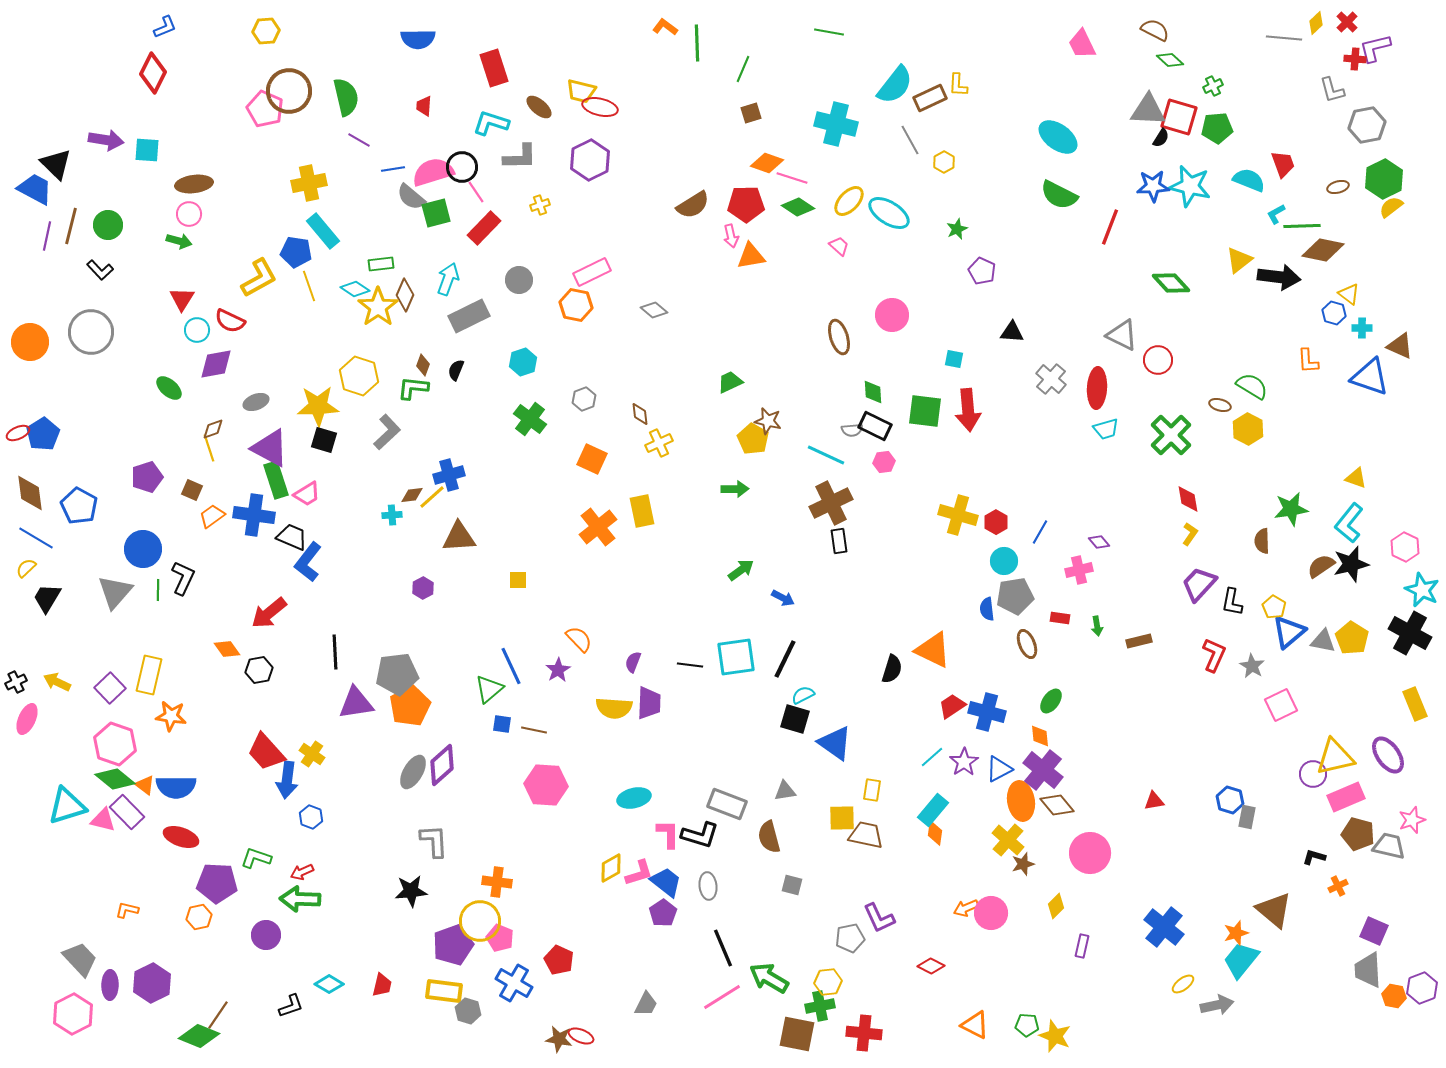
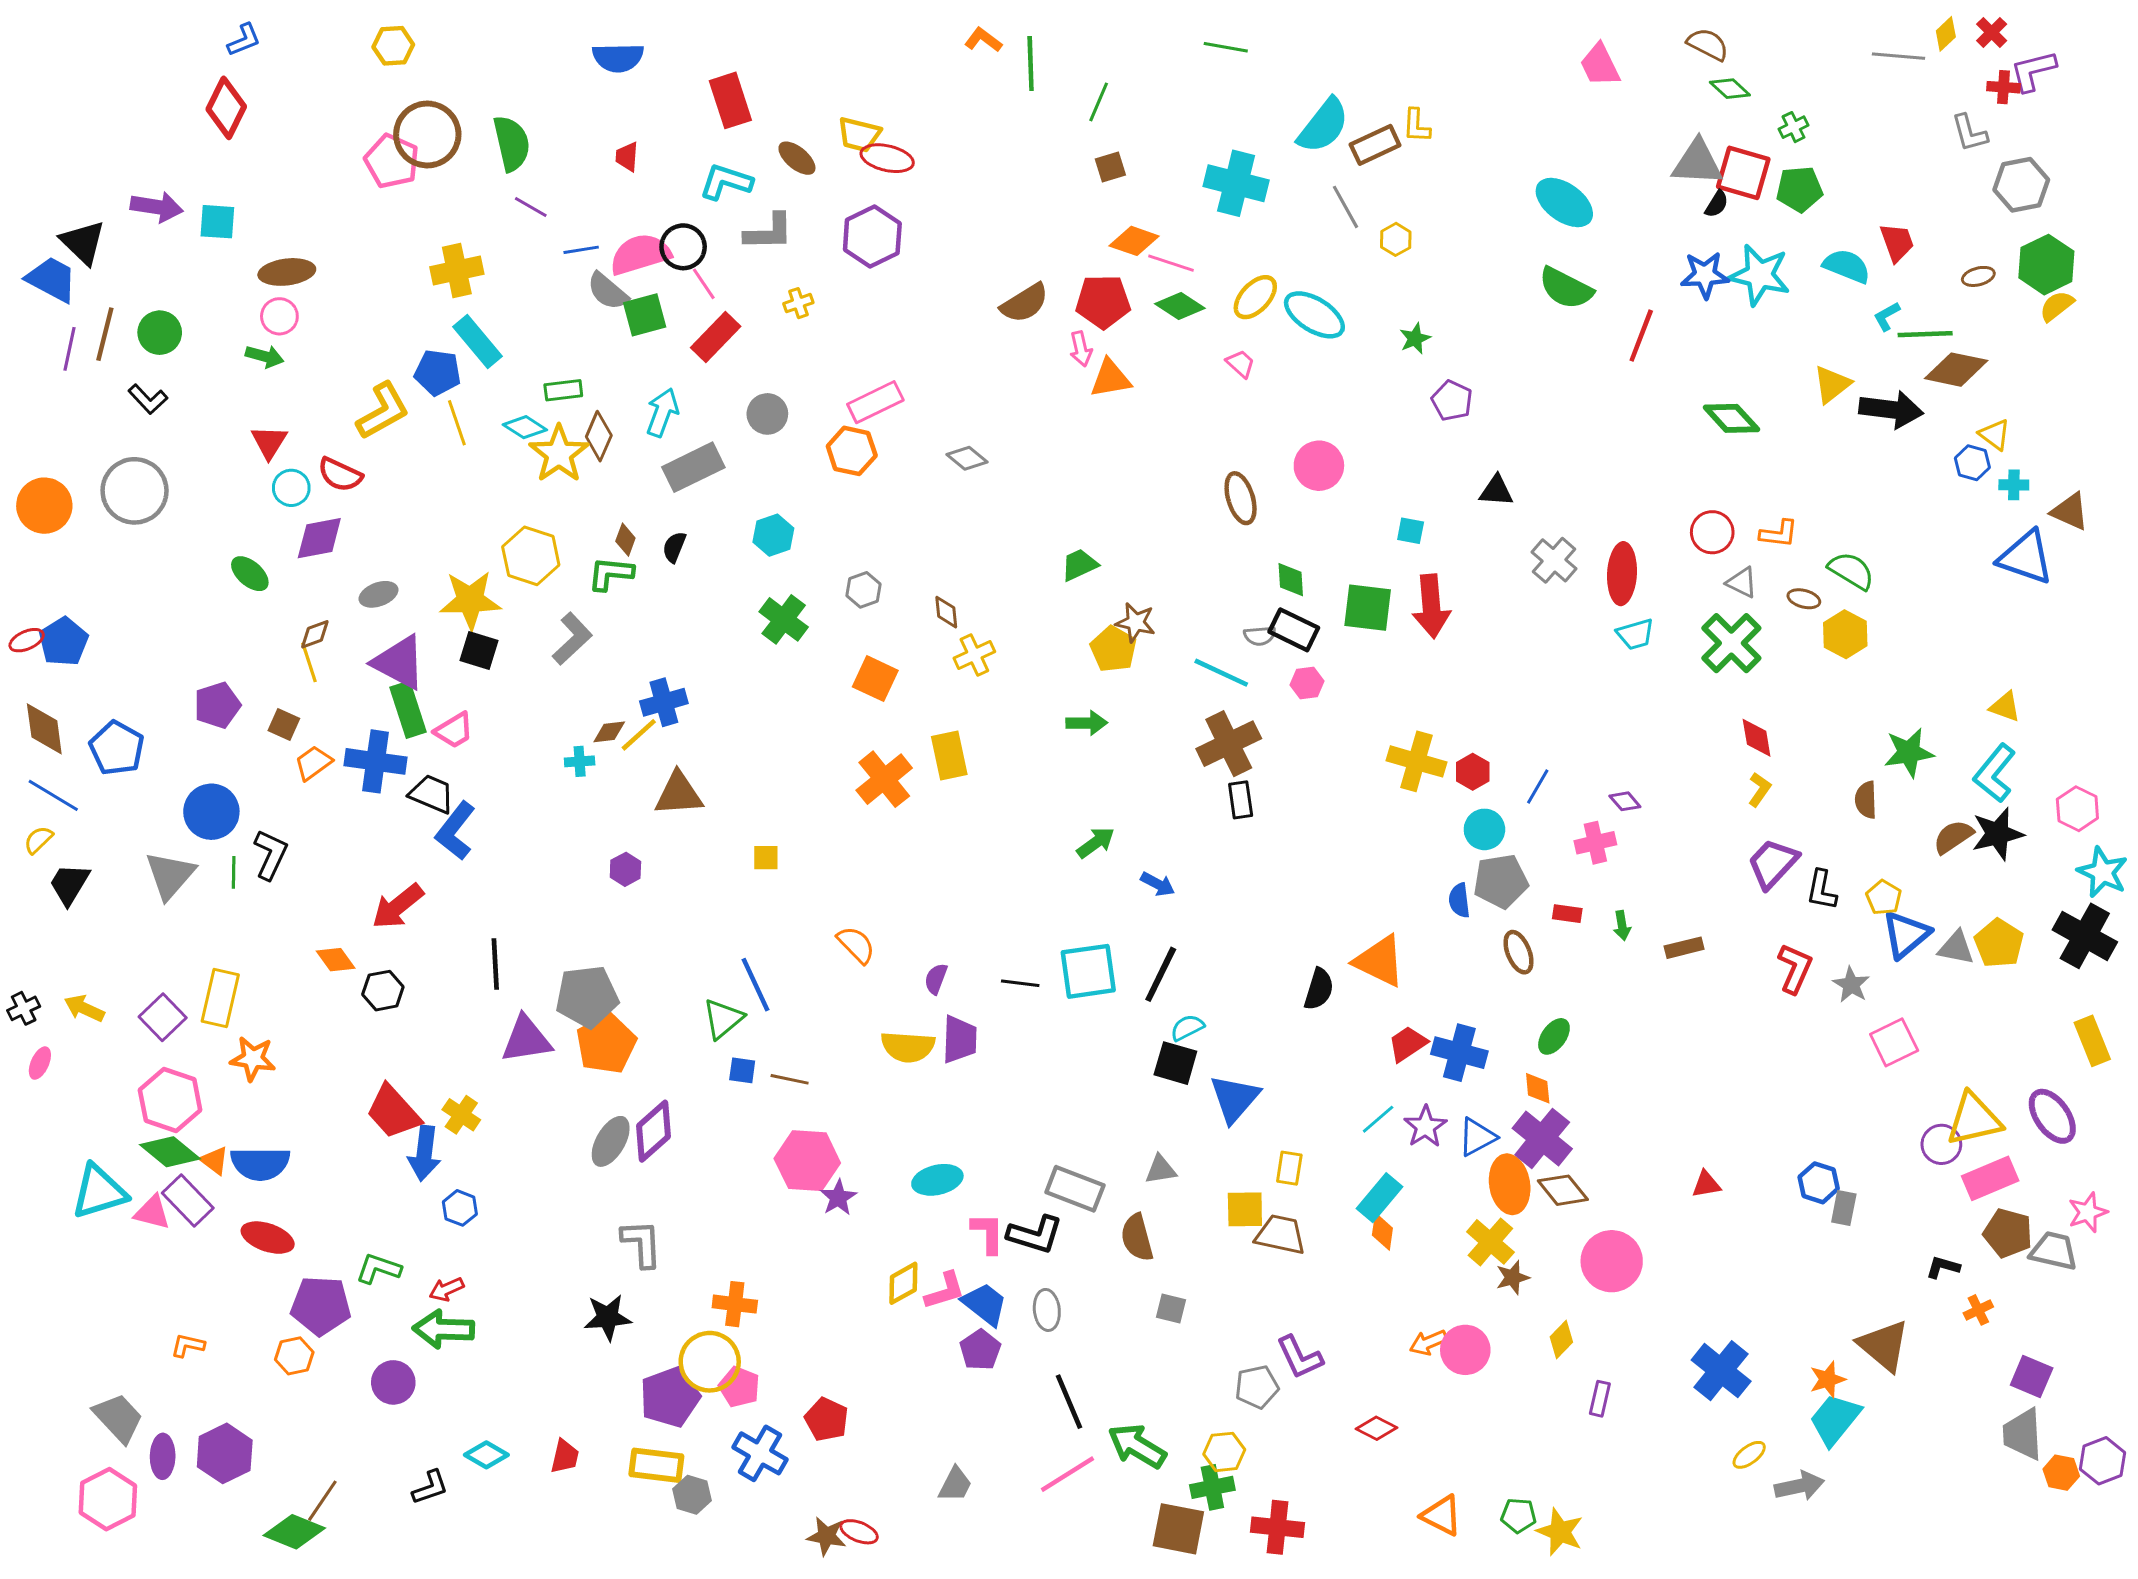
gray triangle: (1122, 335) -> (1742, 582), moved, size x0.7
orange L-shape: (1308, 361) -> (1779, 534), moved, turned -80
purple star: (558, 670) -> (838, 1198), moved
pink ellipse: (27, 719) -> (40, 1063), size x0.7
blue triangle: (835, 743) -> (1235, 1099), turned 36

